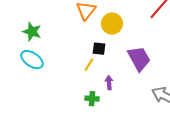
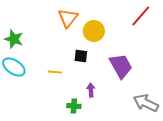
yellow line: (89, 65) -> (55, 72), moved, turned 64

